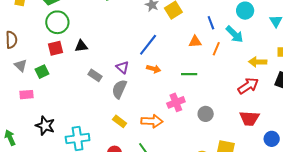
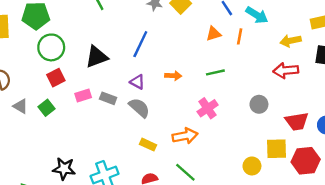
blue line: (148, 45) -> (140, 44), moved
black triangle: (81, 46) -> (97, 57), moved, size x1.5
red arrow: (248, 86) -> (286, 71), turned -140
gray semicircle: (119, 89) -> (139, 108), turned 120
pink rectangle: (26, 95) -> (83, 96), moved
gray circle: (206, 114) -> (259, 104), moved
red trapezoid: (249, 118) -> (297, 121), moved

